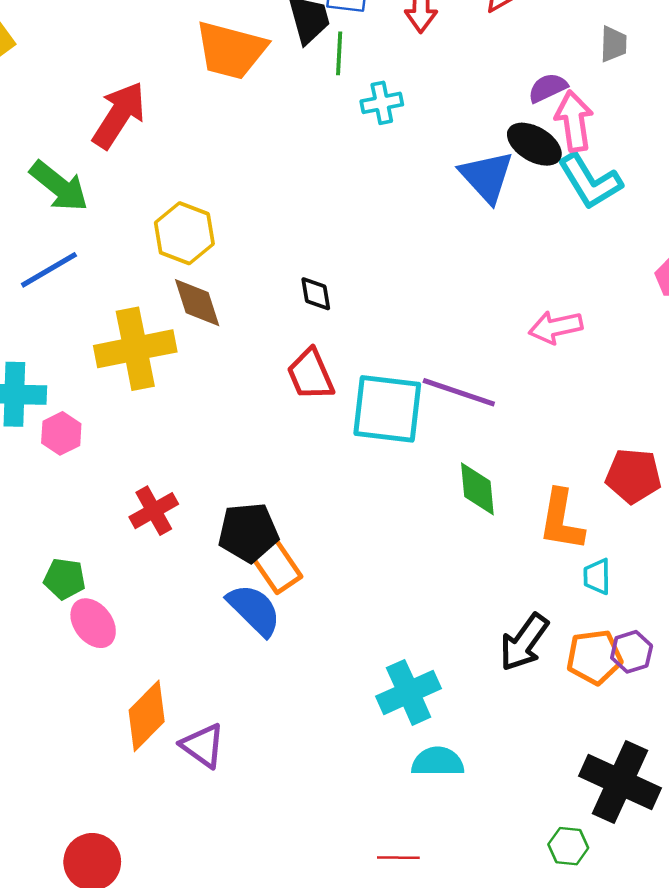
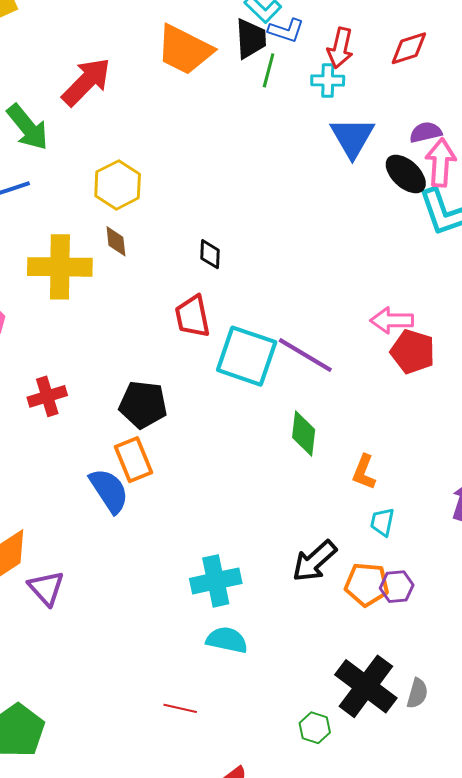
cyan cross: (382, 103) -> (328, 81), moved
blue triangle: (487, 177) -> (352, 137), moved
brown diamond: (197, 303) -> (116, 241), size x0.7
red pentagon: (633, 476) -> (413, 352), moved
orange L-shape: (561, 520) -> (364, 472), size x0.7
black pentagon: (248, 532) -> (143, 404), moved

